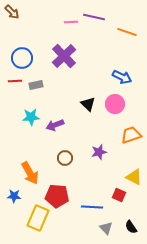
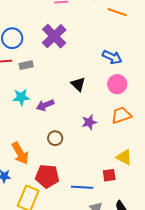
pink circle: (115, 104) -> (117, 84), moved
purple star: (99, 152) -> (89, 122), moved
red square: (119, 195) -> (109, 175), turned -32

